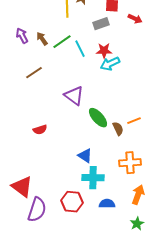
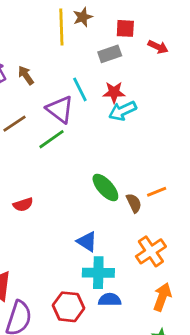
green line: (62, 42) -> (51, 139), moved
purple triangle: (74, 96) -> (60, 109), moved
orange cross: (130, 163) -> (151, 251), turned -30
blue semicircle: (107, 204) -> (110, 300), moved

